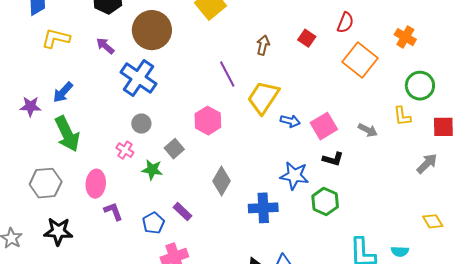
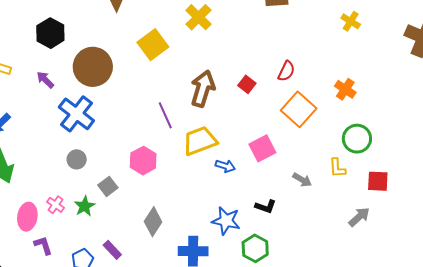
brown arrow: (263, 45) -> (203, 89), size x1.8
yellow trapezoid: (263, 97) -> (200, 141), turned 33
pink square: (324, 126) -> (262, 148), moved
pink cross: (125, 150) -> (55, 205), moved
green star: (152, 170) -> (85, 206), turned 30

